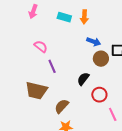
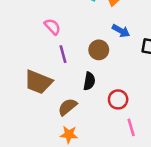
brown circle: (101, 59) -> (99, 50), moved
black semicircle: (83, 79) -> (89, 81), moved, turned 144

